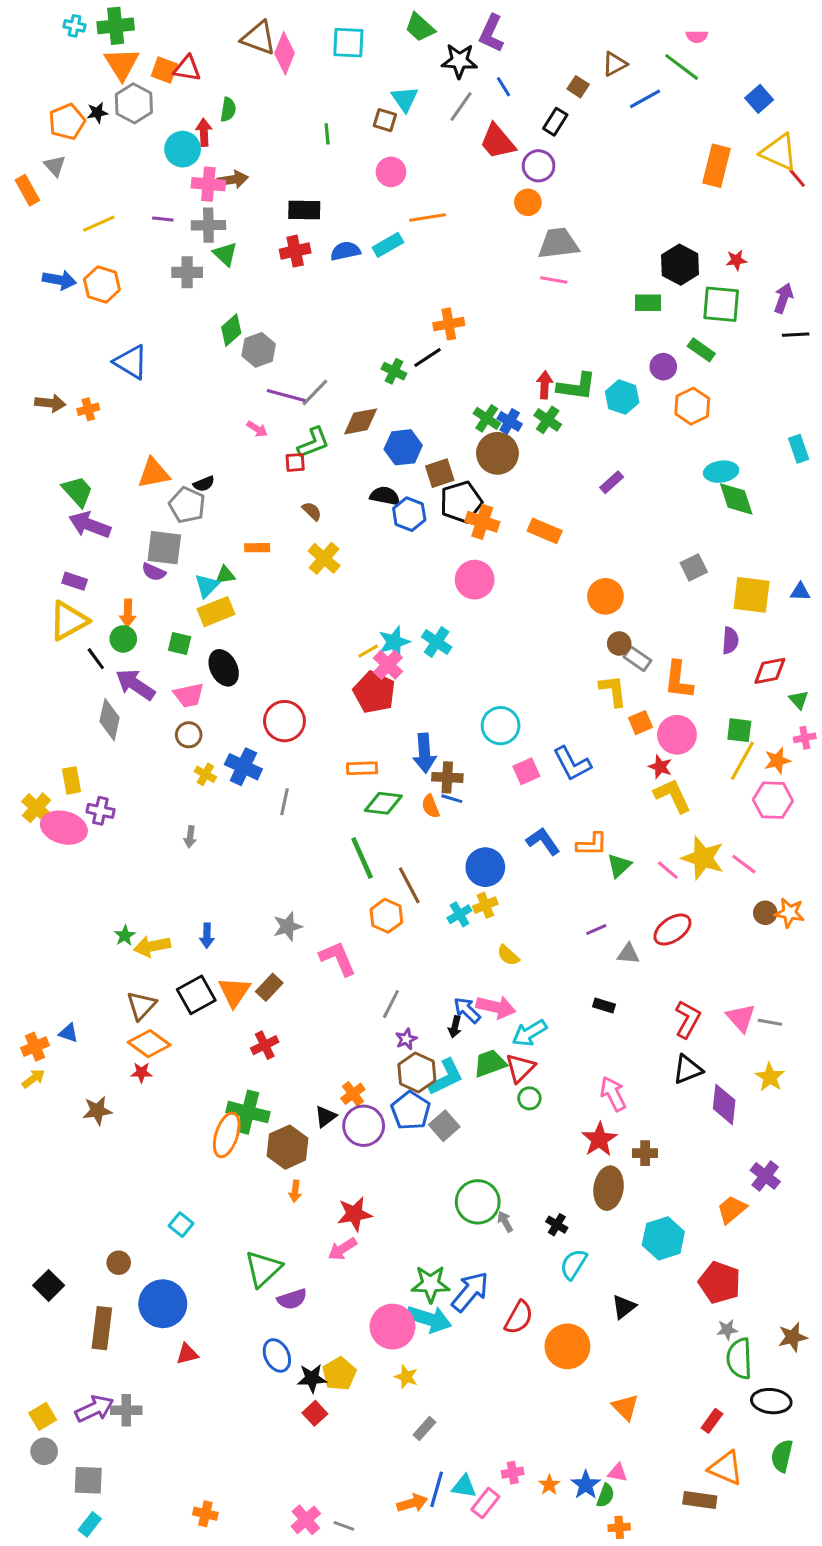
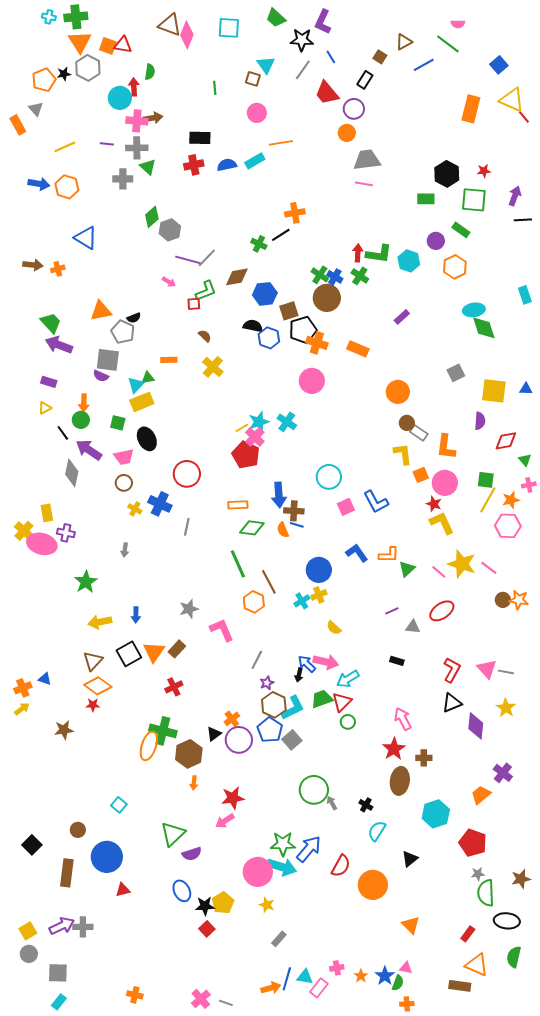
yellow triangle: (68, 621) -> (45, 408), size x0.5
green star: (125, 936) -> (86, 582), moved, size x1.6

